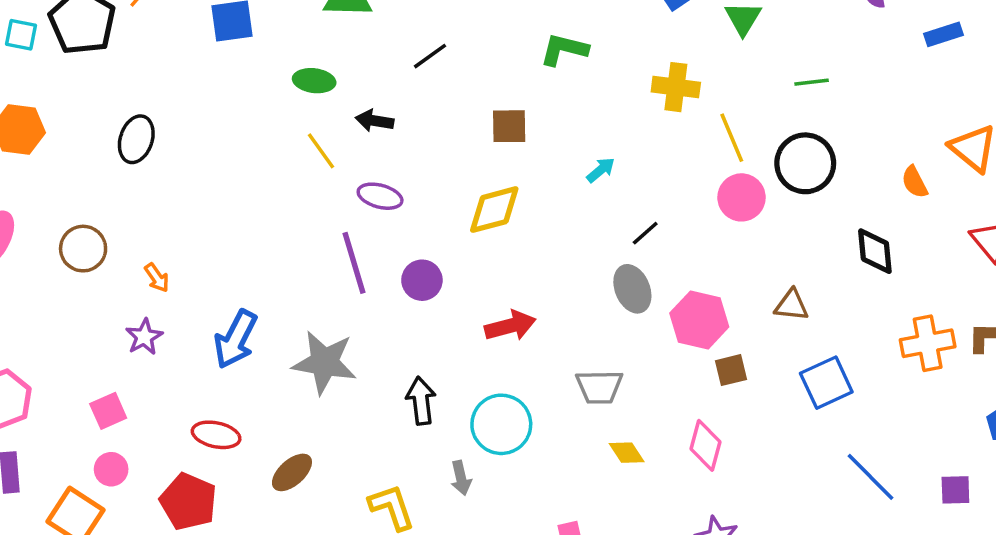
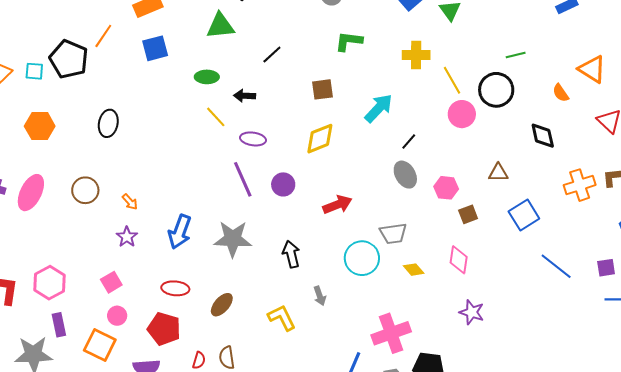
green line: (812, 82) -> (516, 55), moved
cyan arrow: (601, 170) -> (379, 108), size x1.8
pink hexagon: (699, 320) -> (446, 188), size x0.7
cyan circle: (501, 424) -> (362, 258), moved

